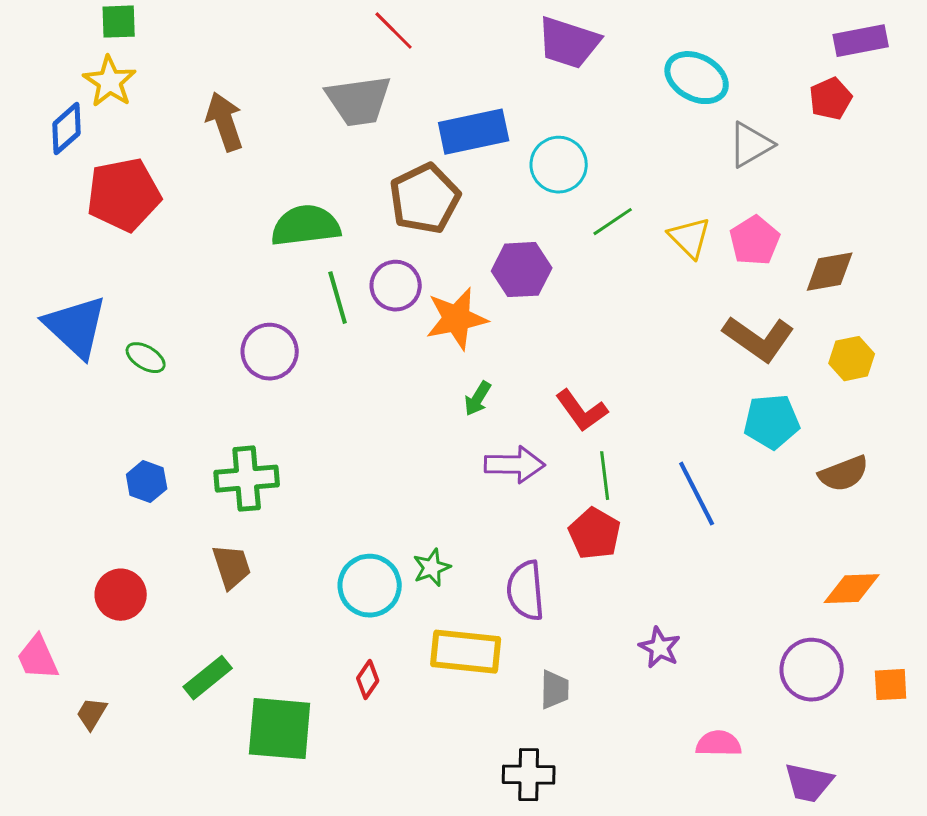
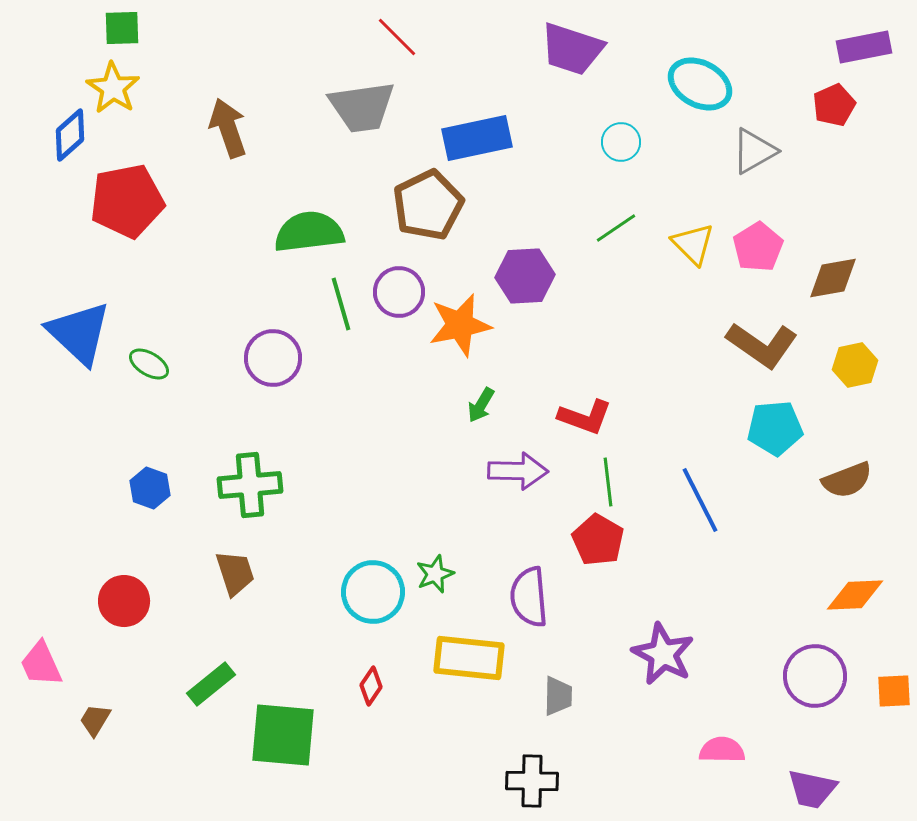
cyan circle: (559, 165) -> (621, 142), moved, size x0.7
red L-shape: (582, 411) -> (585, 417), turned -34
purple star: (660, 648) -> (663, 654), size x1.5

